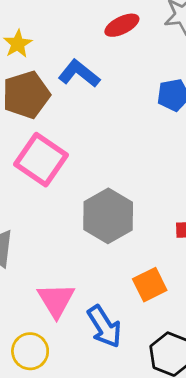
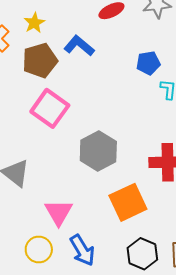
orange square: (150, 285) -> (128, 202), size x1.5
blue arrow: (104, 327) -> (82, 250), moved

